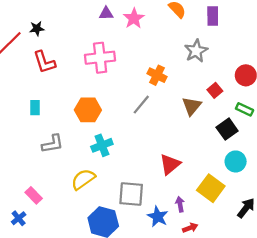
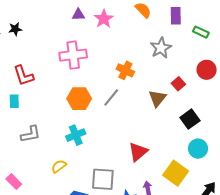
red L-shape: (44, 62) -> (23, 76), moved
green rectangle: (245, 109) -> (201, 32), moved
orange hexagon: (88, 110) -> (79, 99), moved
yellow semicircle: (83, 179) -> (59, 166), size x0.7

